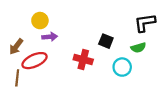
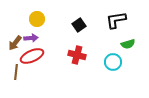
black L-shape: (145, 23) -> (116, 20), moved
purple arrow: (50, 37) -> (31, 38), moved
black square: (106, 41) -> (79, 25), moved, turned 32

